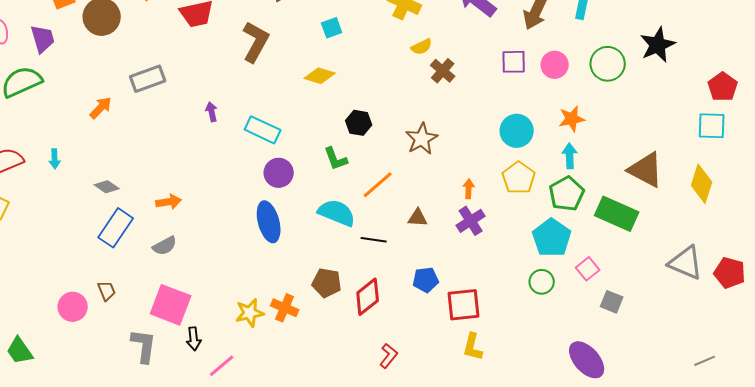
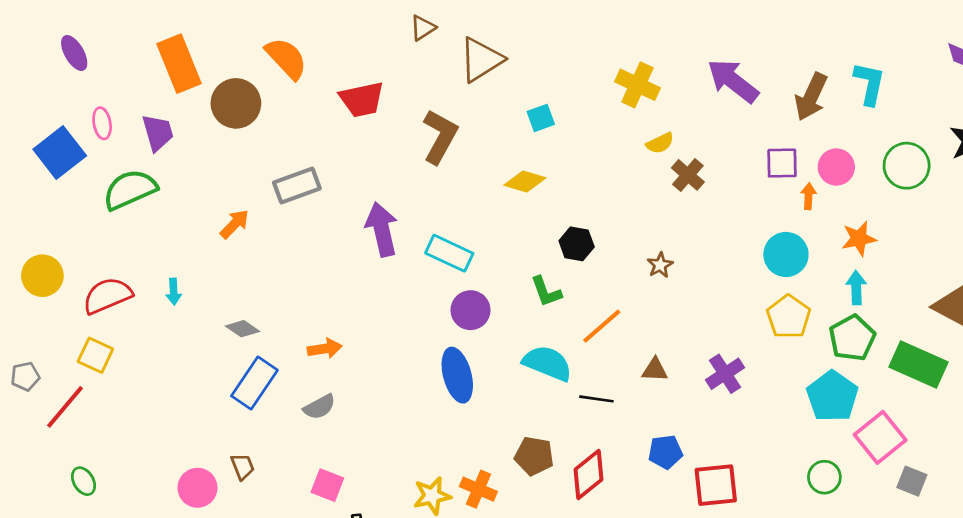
purple arrow: (212, 112) -> (382, 229), size x2.0
brown star: (422, 139) -> (660, 265), size x0.6
orange arrow: (469, 189) -> (808, 196), moved
pink square: (588, 269) -> (880, 437), size x1.6
green circle: (542, 282) -> (824, 477), moved
pink square: (171, 305) -> (327, 485), size x0.6

